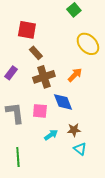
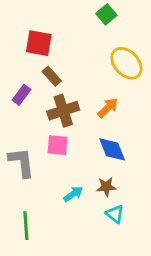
purple rectangle: (11, 73) -> (22, 95), moved
blue diamond: (63, 102) -> (112, 149), moved
pink square: (40, 111) -> (57, 145), moved

